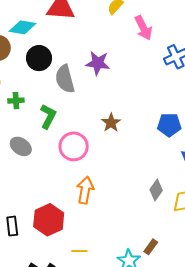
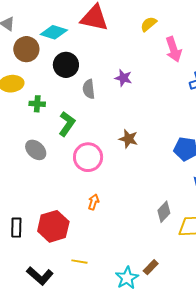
purple star: (98, 63) -> (123, 78), size x0.7
gray semicircle: (65, 79) -> (89, 89), size x0.7
brown star: (111, 123) -> (128, 139), turned -30
orange arrow: (85, 190) -> (93, 202), size x0.6

